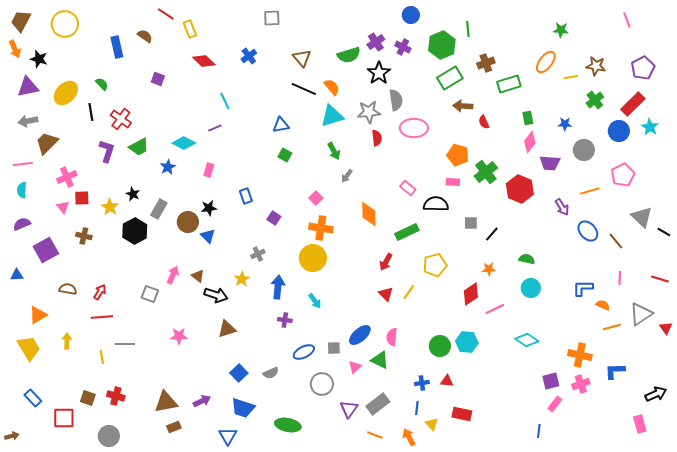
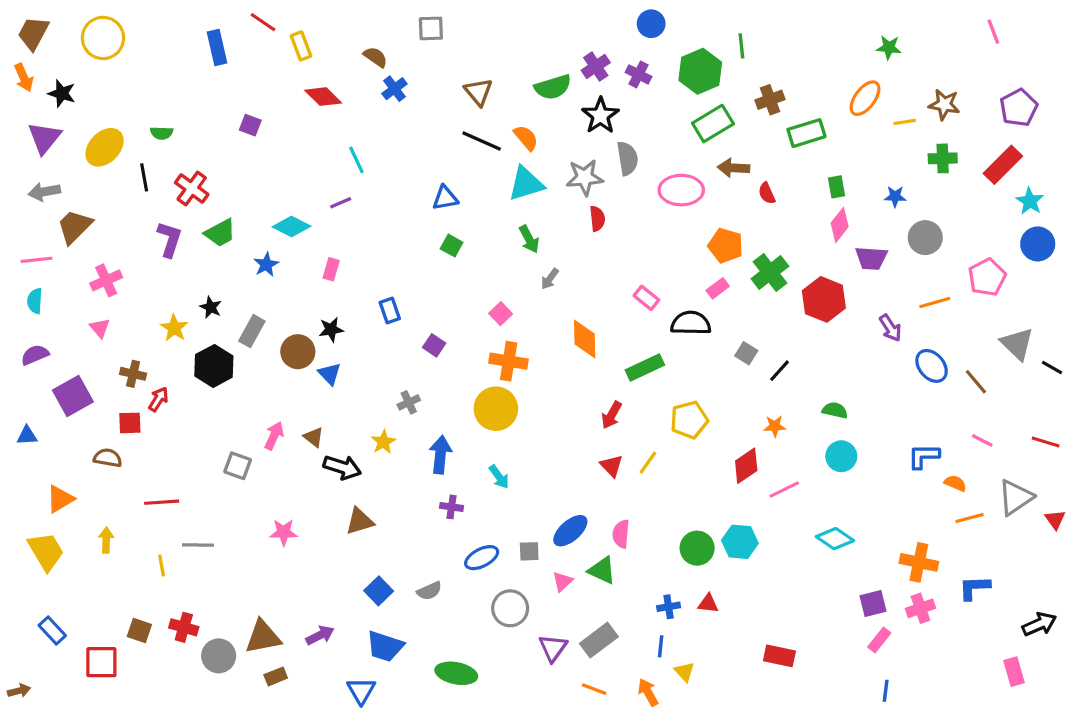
brown semicircle: (145, 36) -> (375, 57), moved
blue rectangle: (117, 47) -> (217, 47), moved
green semicircle: (102, 84) -> (162, 133), turned 136
purple triangle: (28, 87) -> (44, 138), turned -40
green cross: (595, 100) -> (943, 158), turned 36
pink ellipse: (414, 128) -> (681, 190), moved
blue circle: (619, 131) -> (1038, 244), moved
pink rectangle: (453, 182) -> (718, 288), turned -40
red square: (82, 198) -> (130, 423), moved
gray square: (471, 223) -> (746, 353), turned 32
pink line: (620, 278) -> (982, 440), turned -64
red arrow: (100, 292) -> (158, 399), moved
red rectangle: (462, 414) -> (779, 656), moved
blue line: (539, 431) -> (886, 691), moved
gray circle: (109, 436) -> (219, 656), moved

